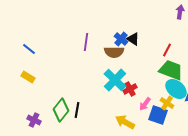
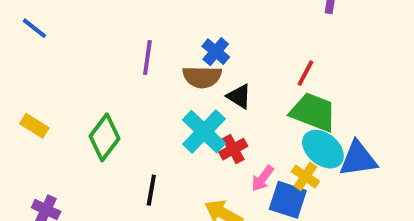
black triangle: (133, 39) -> (239, 96), moved
blue line: (29, 49) -> (34, 28), moved
green diamond: (61, 110) -> (105, 137), moved
black line: (77, 110) -> (151, 190), moved

